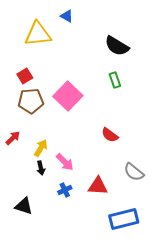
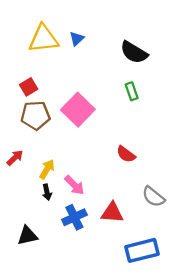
blue triangle: (67, 16) -> (77, 39), moved, turned 48
blue cross: (65, 190) -> (74, 217), size x1.5
black triangle: (24, 206) -> (27, 236), turned -30

